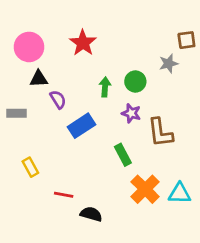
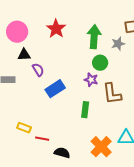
green circle: (135, 81) -> (100, 63), moved
green arrow: (105, 87) -> (94, 37), moved, size x1.6
green rectangle: (123, 155) -> (85, 110), turned 35
yellow rectangle: (30, 167) -> (24, 128), moved, turned -40
orange cross: (145, 189) -> (101, 147), moved

